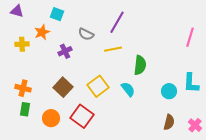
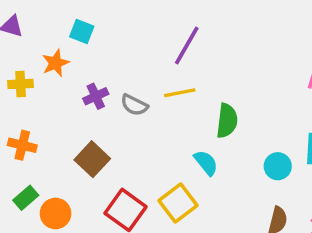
gray semicircle: (86, 34) -> (134, 105), moved
yellow square: (98, 86) -> (178, 203), moved
orange cross: (23, 88) -> (22, 145), moved
green rectangle: (25, 109) -> (26, 198), turned 40
orange circle: (51, 118) -> (56, 213), moved

